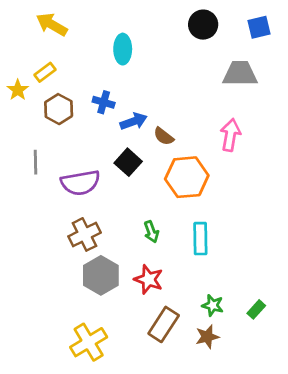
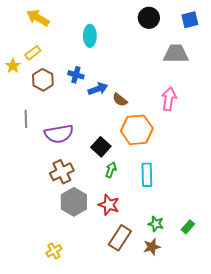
black square: (128, 162) -> (101, 147), moved
green arrow: (151, 232) -> (111, 170), turned -140
yellow cross: (89, 342) -> (54, 251), moved, size x0.6

